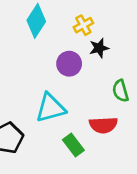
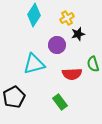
cyan triangle: (51, 108) -> (34, 64), moved
red semicircle: (103, 125) -> (72, 74), moved

